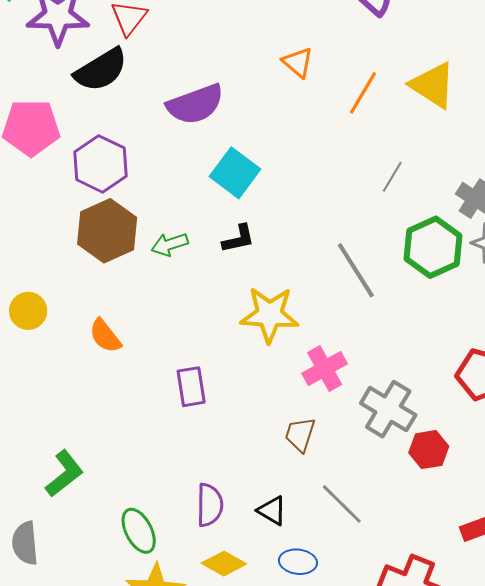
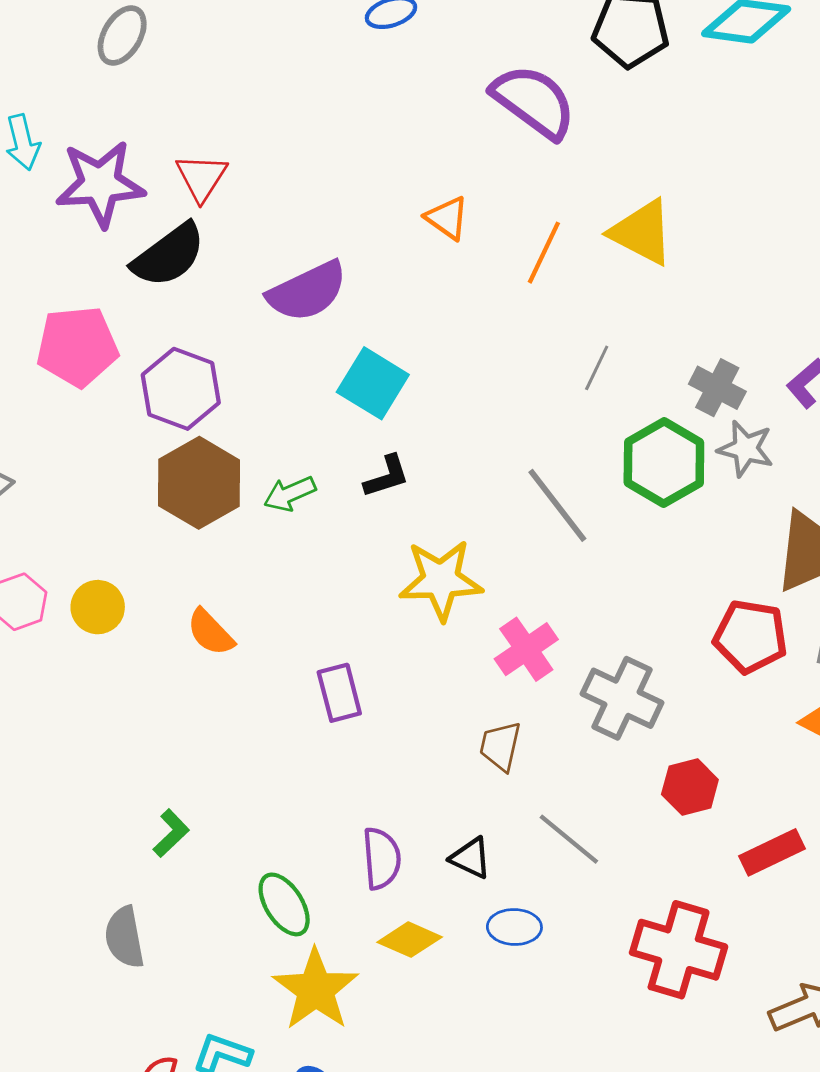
red hexagon: (429, 450) -> (690, 787), moved
green L-shape: (64, 474) -> (171, 833), size x0.7

